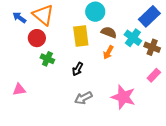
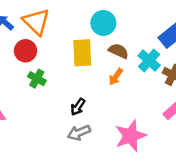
black arrow: (78, 69) -> (78, 107), moved
pink star: (123, 97) -> (130, 136), turned 30

